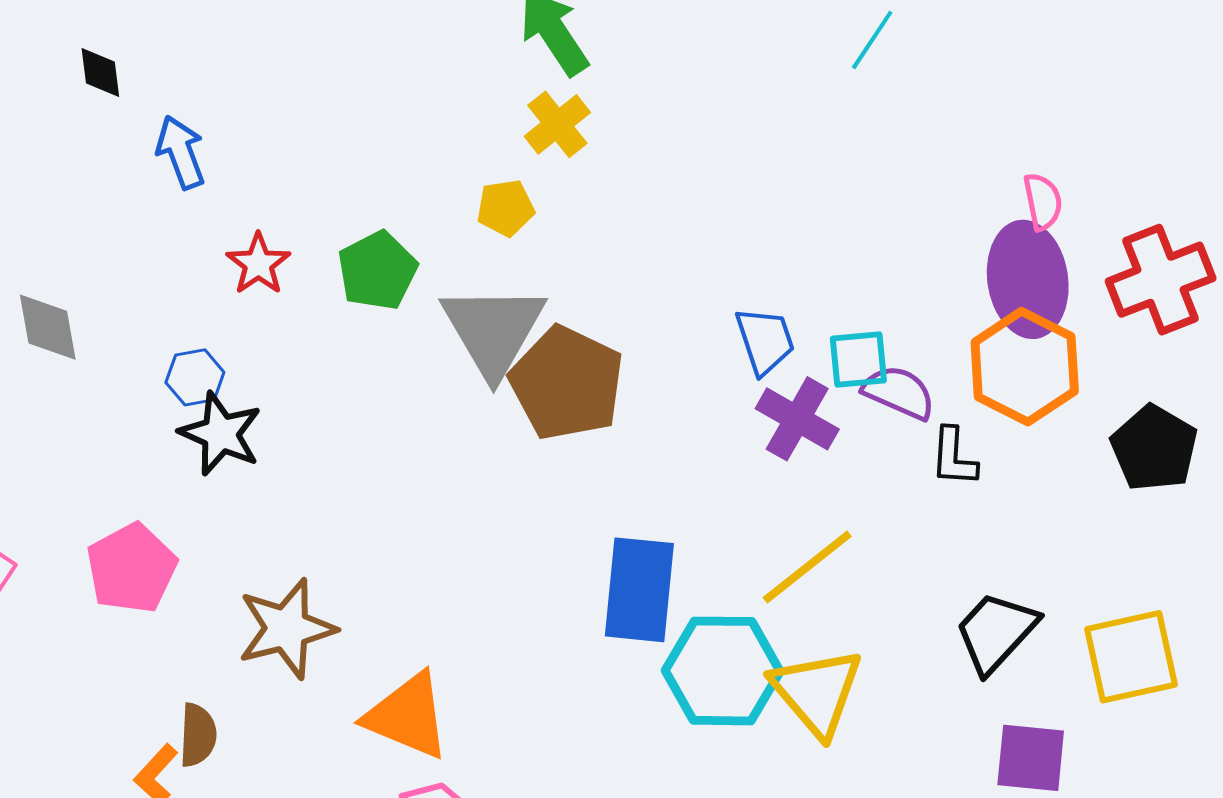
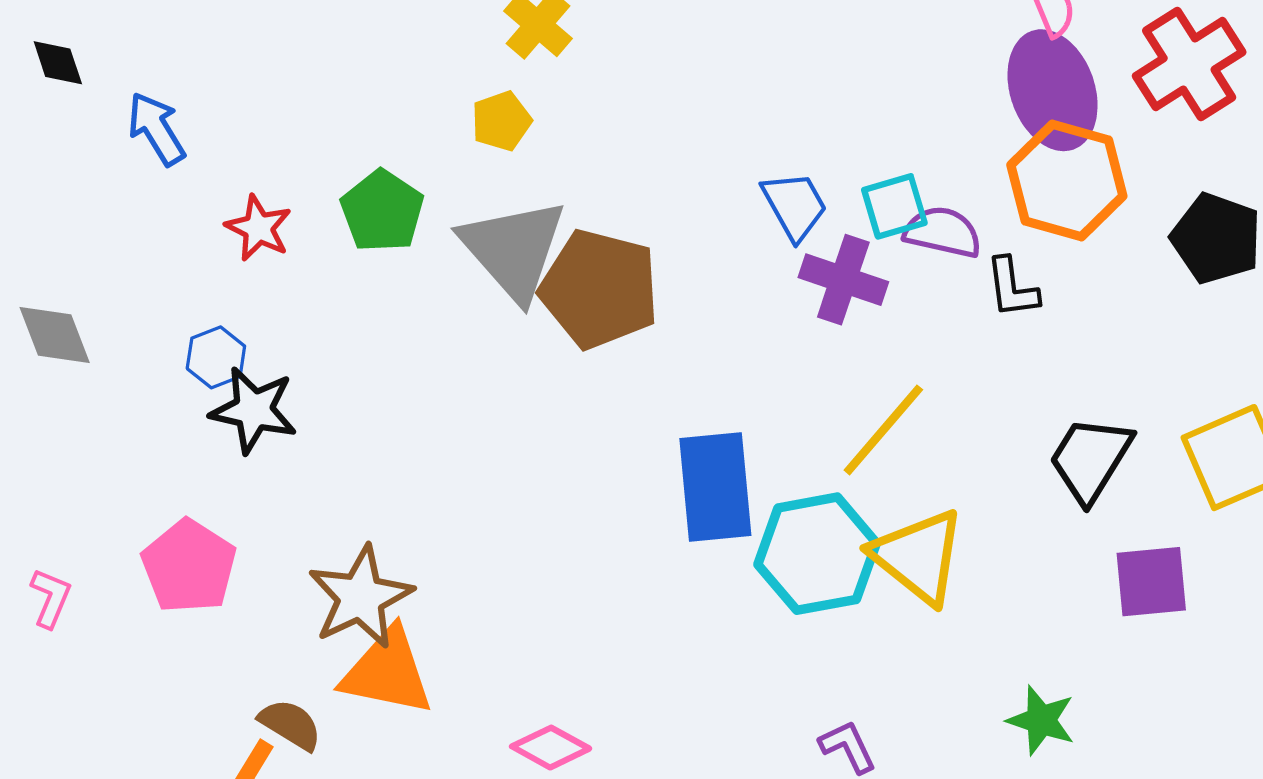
orange triangle: (407, 716) -> (387, 672), moved
brown semicircle: (198, 735) -> (290, 724), turned -50

